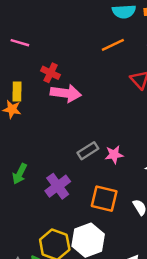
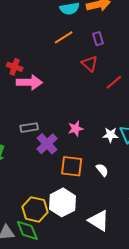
gray rectangle: (88, 151) -> (29, 128), moved, turned 30
purple cross: (58, 186) -> (47, 144), moved

